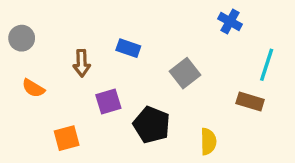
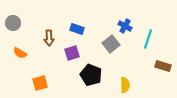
blue cross: (230, 21) -> (125, 26), moved
cyan line: (267, 65) -> (148, 39), moved
purple square: (108, 102) -> (72, 53), moved
brown rectangle: (250, 102) -> (163, 66), moved

